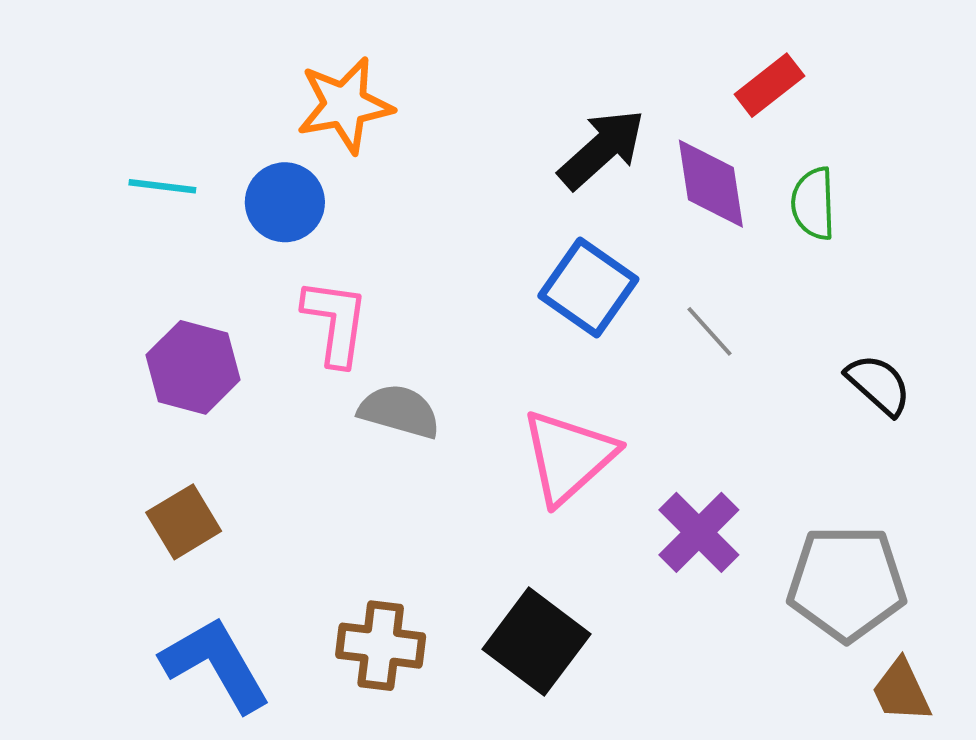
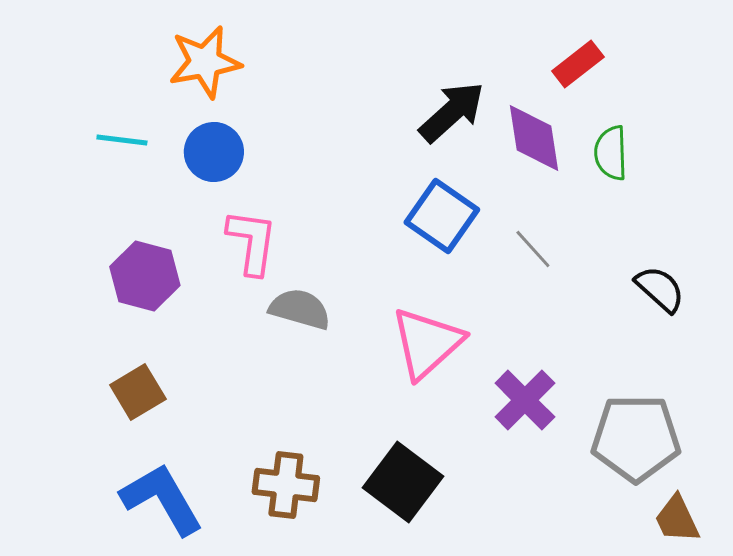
orange star: (345, 105) -> (205, 62), moved

